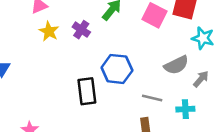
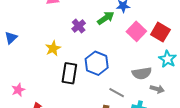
yellow star: (49, 31) -> (53, 48), moved
gray arrow: (201, 79) -> (157, 89), turned 48

